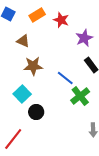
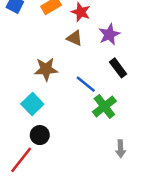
brown triangle: (23, 41) -> (75, 38), moved
black circle: (36, 112) -> (40, 135), moved

